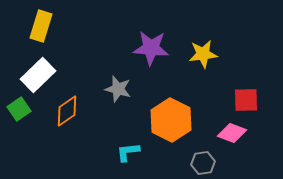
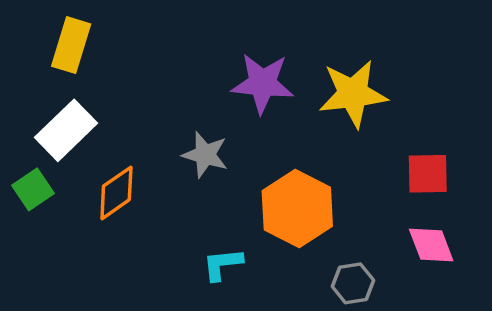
yellow star: (203, 54) -> (353, 94), size x1.4
pink diamond: (232, 133) -> (431, 245), moved, turned 48

